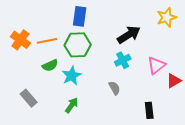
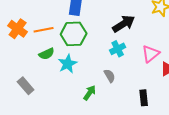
green arrow: (72, 105) -> (90, 93), moved

